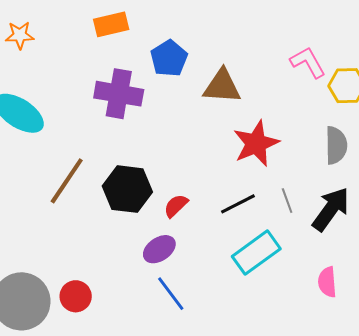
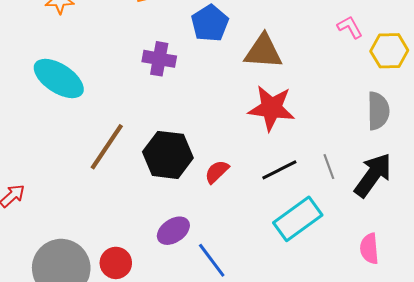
pink L-shape: (308, 62) -> (350, 27), size x0.7
purple cross: (119, 94) -> (159, 59), size x0.7
red star: (256, 143) -> (271, 108), moved, turned 30
purple ellipse: (159, 249) -> (173, 231), moved

